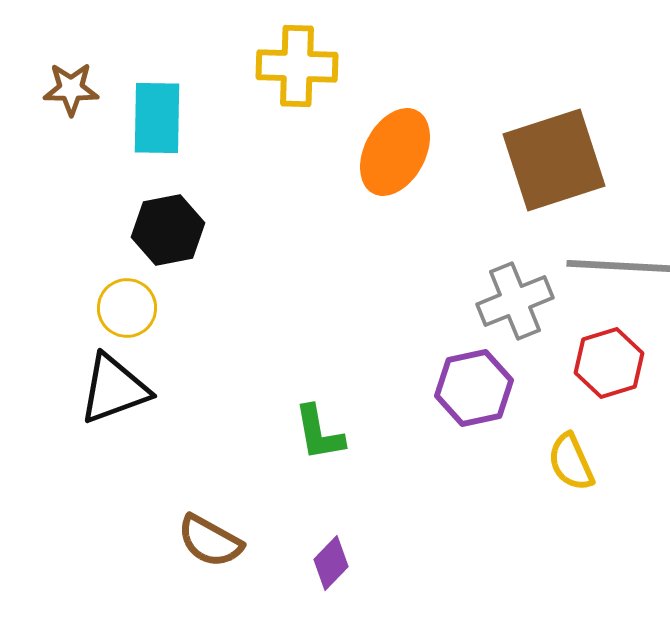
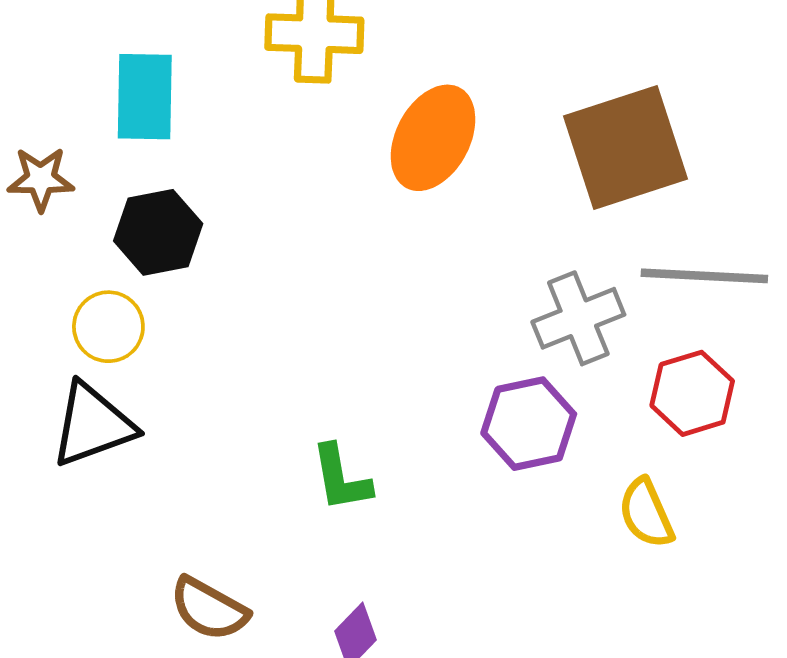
brown star: (71, 89) -> (41, 179), moved

